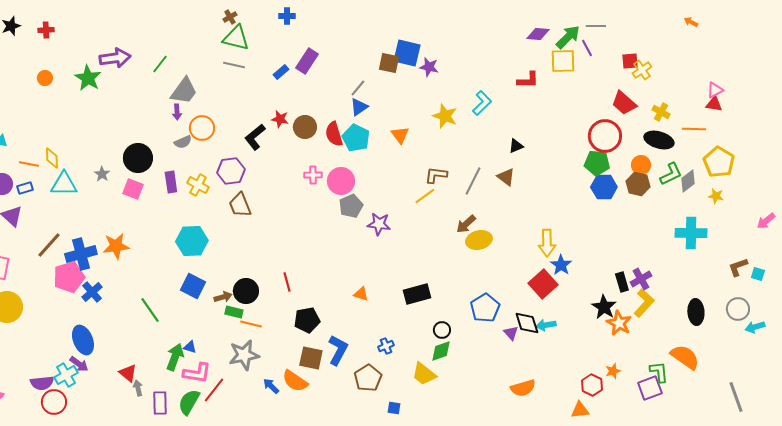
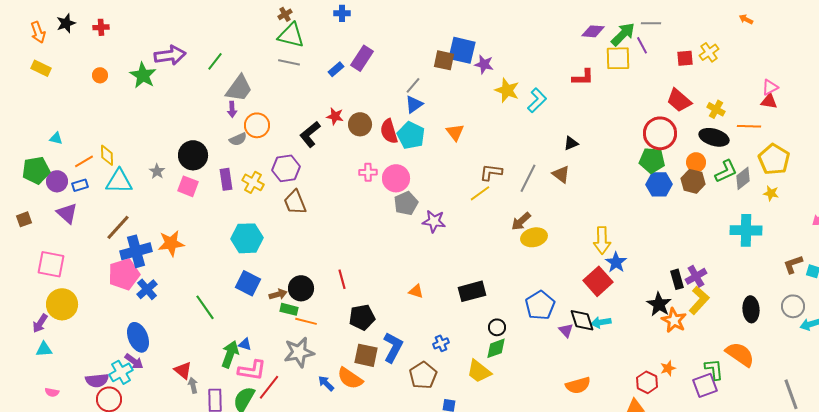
yellow cross: (642, 70) -> (709, 52), moved
yellow star: (445, 116) -> (507, 90), moved
orange line: (29, 164) -> (84, 161), turned -42
brown line: (49, 245) -> (118, 227), moved

